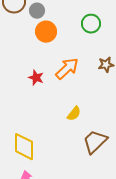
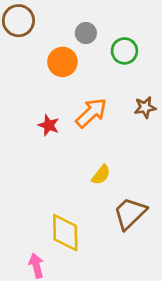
gray circle: (37, 11) -> (86, 33), moved
yellow diamond: (24, 147) -> (65, 233), moved

